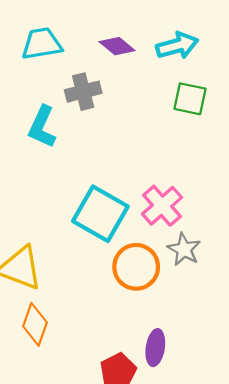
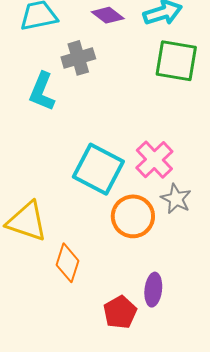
green square: (190, 99) -> (176, 61), size x1.4
orange diamond: (35, 324) -> (68, 263), moved

